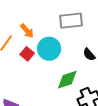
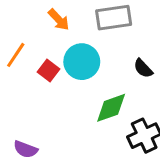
orange arrow: (27, 31) -> (59, 20), moved

